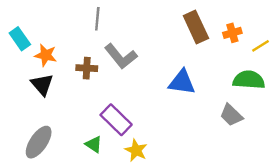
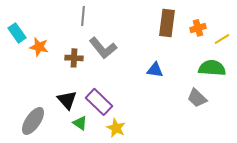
brown rectangle: (196, 27) -> (167, 23), turned 32
blue triangle: (182, 82) -> (155, 70), size x0.7
black triangle: (42, 85) -> (67, 100), moved

